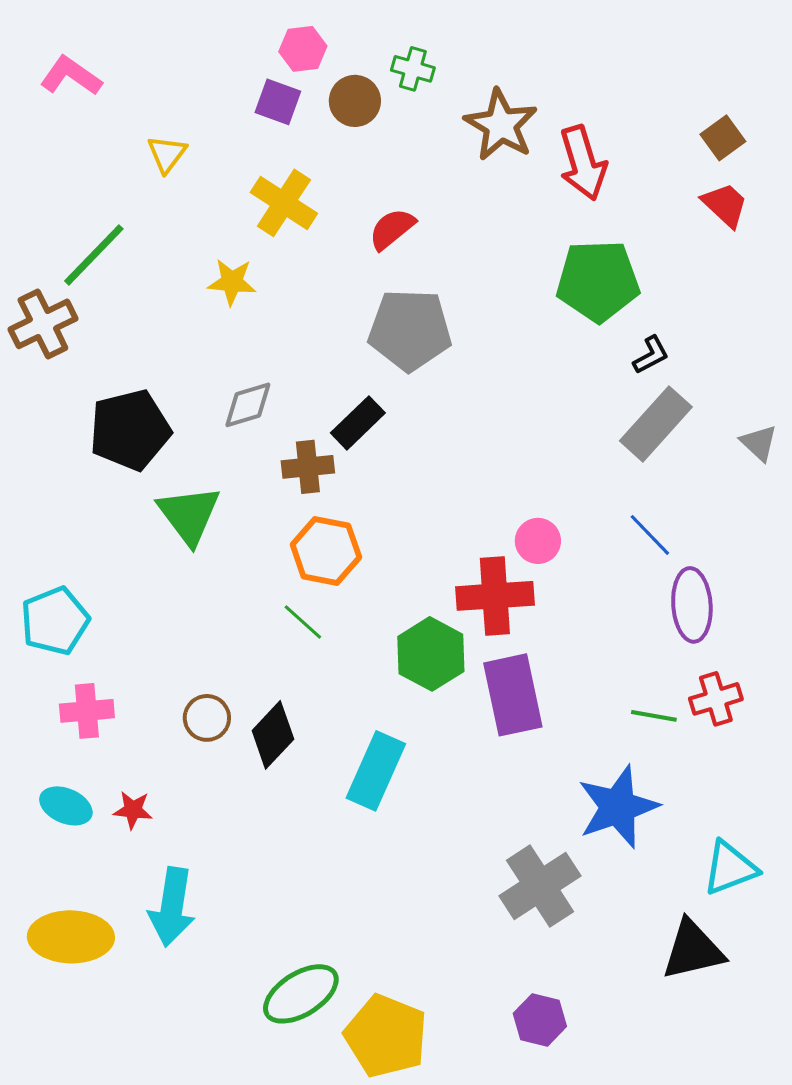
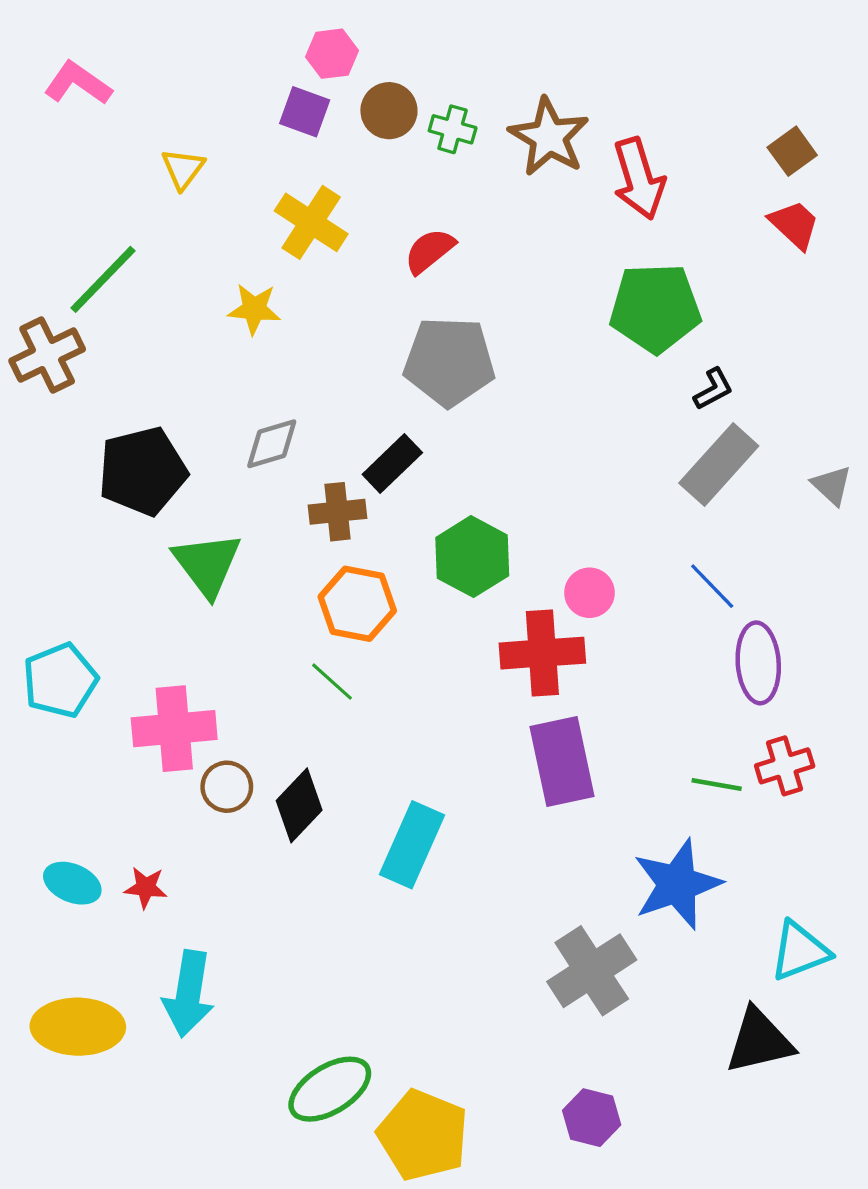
green cross: (413, 69) -> (453, 129), moved
green hexagon: (431, 654) -> (472, 557), moved
pink cross: (87, 711) -> (174, 729), moved, size x1.4

